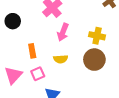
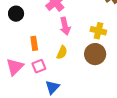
pink arrow: (63, 32) -> (65, 26), turned -36
yellow semicircle: (61, 59) -> (62, 52), turned -64

